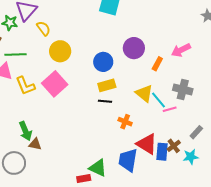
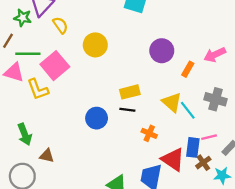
yellow circle: (60, 51) -> (95, 45), moved
blue circle: (103, 62) -> (97, 118), moved
pink square: (55, 84) -> (55, 66), moved
pink line: (170, 109) -> (209, 137), moved
green arrow: (25, 131) -> (25, 134), moved
blue rectangle: (162, 152) -> (193, 147), moved

